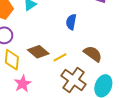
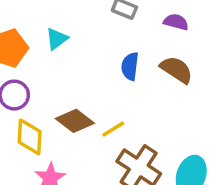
brown semicircle: (93, 54) -> (176, 70), moved

